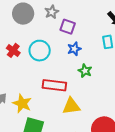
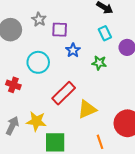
red cross: (13, 50) -> (13, 85), moved
green star: (85, 71) -> (99, 63), moved
red rectangle: (54, 85) -> (64, 93), turned -35

